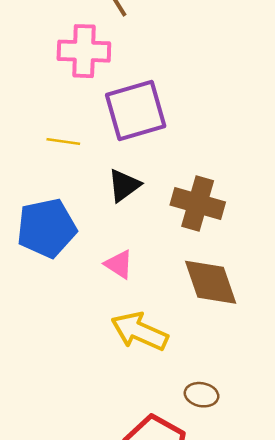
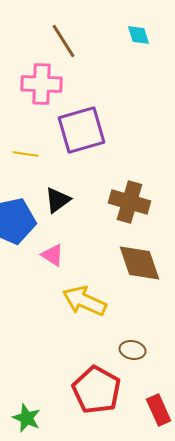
black triangle: (124, 185) -> (58, 200), moved
pink triangle: (119, 264) -> (53, 255), moved

